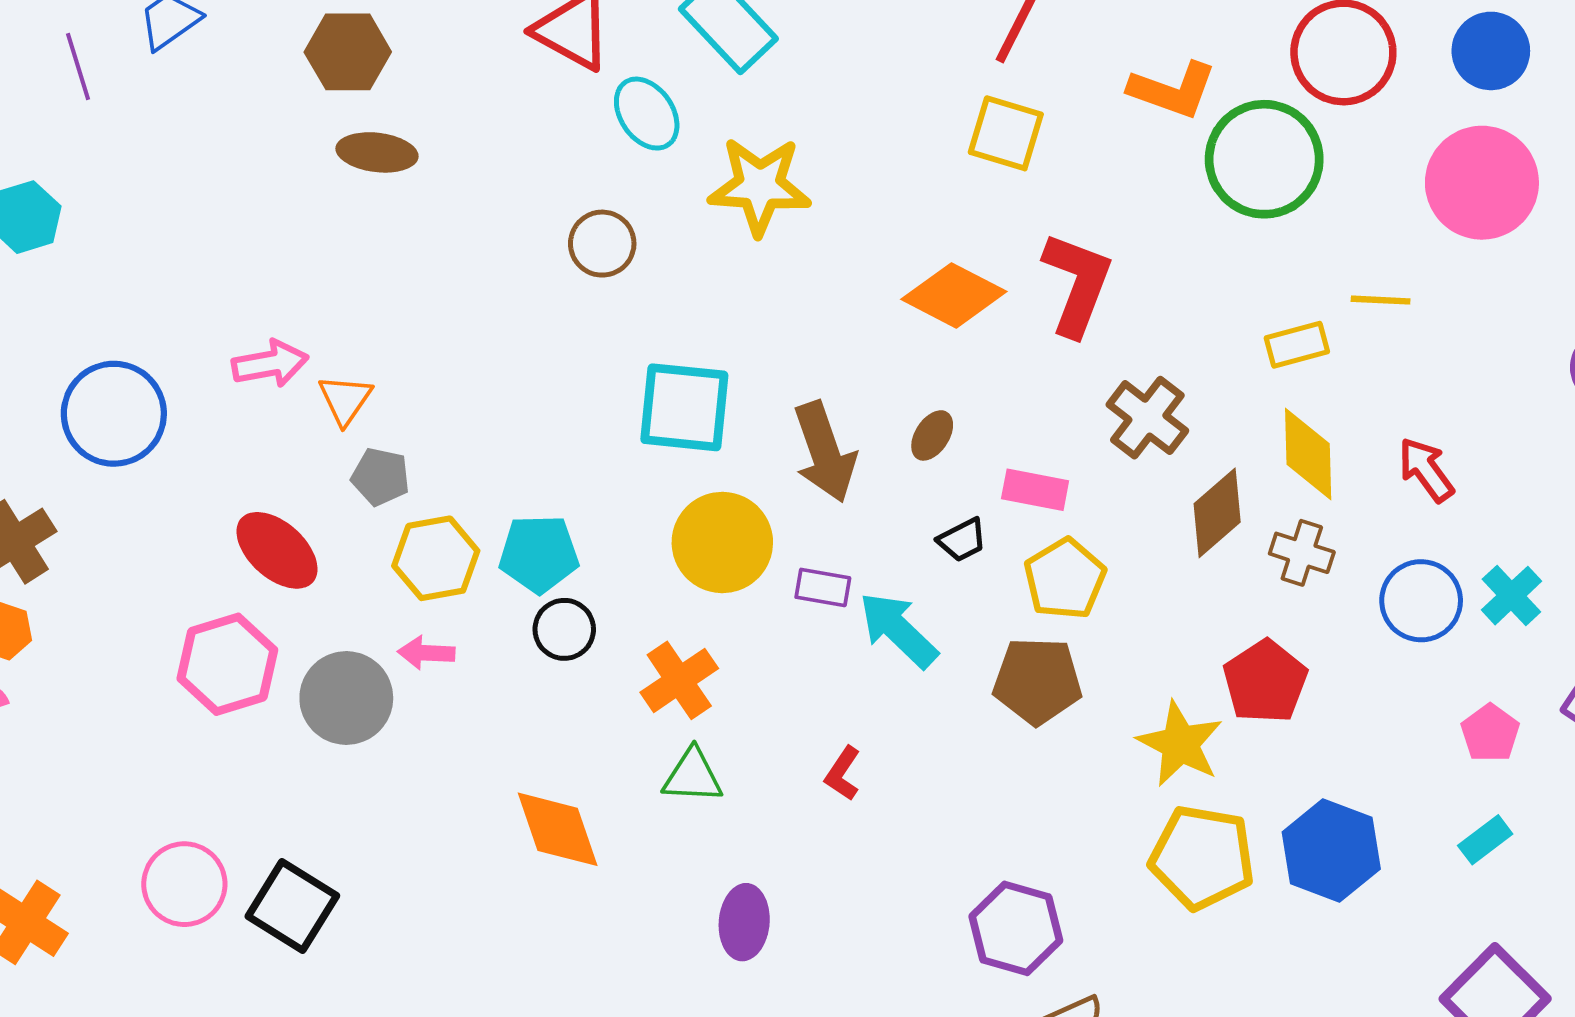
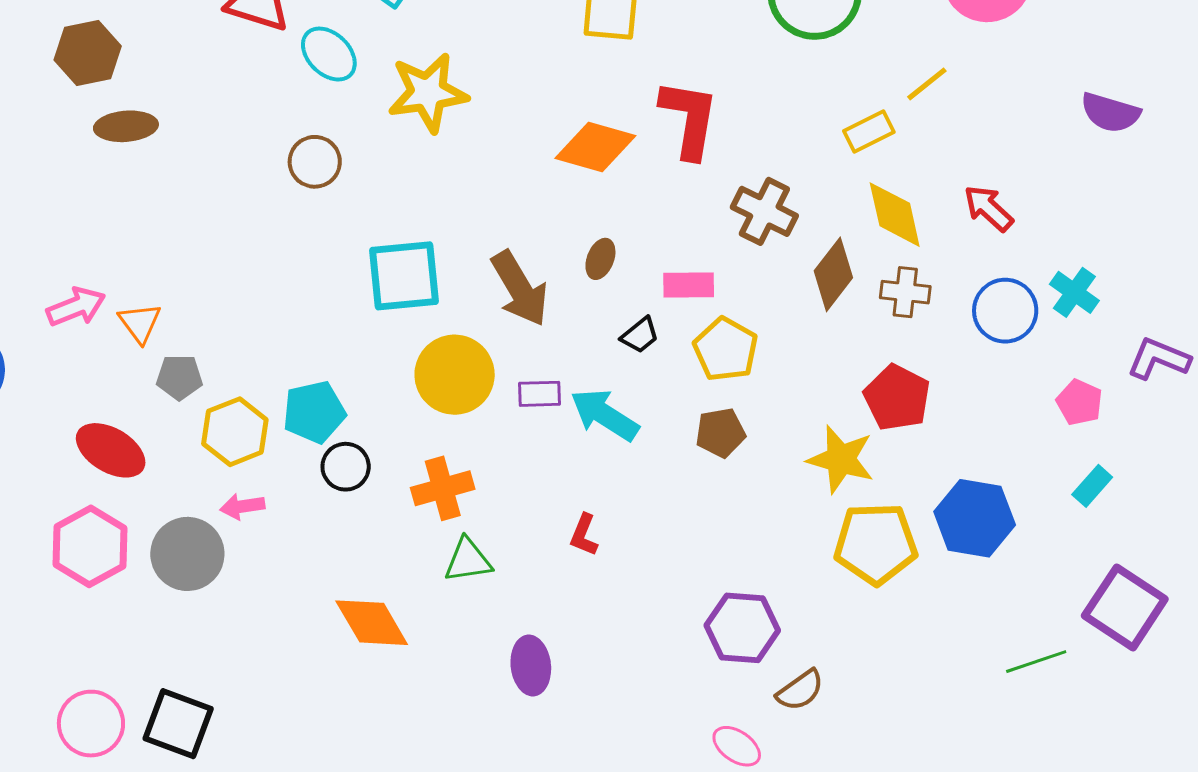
yellow line: (1381, 300) -> (927, 84), turned -30
orange cross: (679, 680) -> (443, 488), turned 30
brown pentagon: (1038, 681) -> (720, 433), size x0.7

